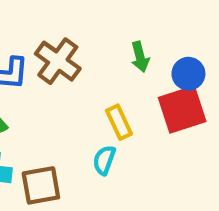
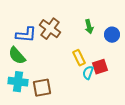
red square: (182, 110) -> (100, 67), moved, size x0.7
cyan semicircle: (104, 160) -> (88, 73), moved

